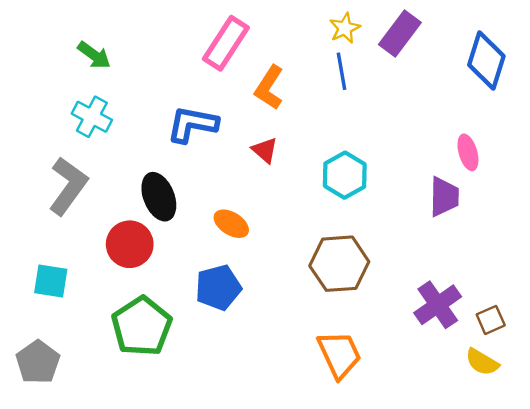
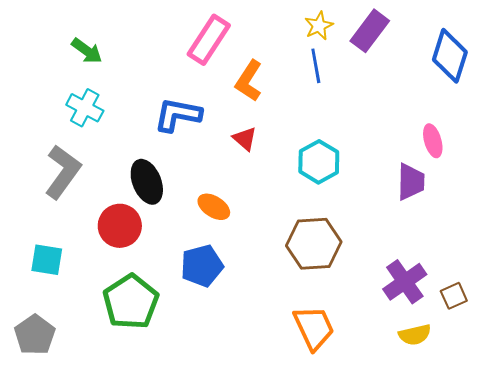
yellow semicircle: (482, 362) -> (415, 335), moved, turned -44

